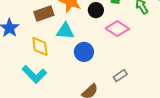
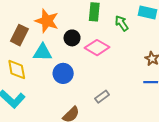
black circle: (96, 10) -> (72, 38), moved
brown rectangle: (44, 14) -> (19, 35), turned -42

